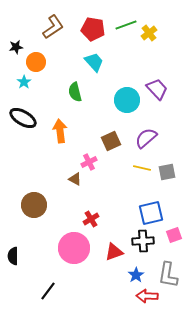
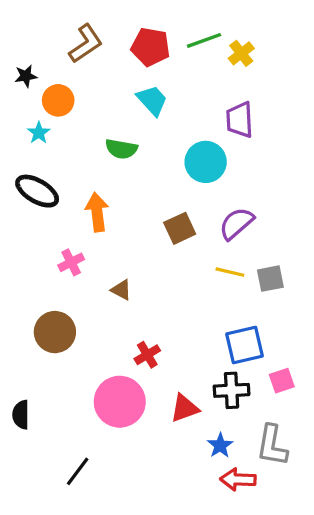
purple trapezoid: (157, 89) -> (240, 120), moved, turned -140
green semicircle: (75, 92) -> (121, 149), turned -66
pink cross: (89, 162) -> (71, 262), moved

